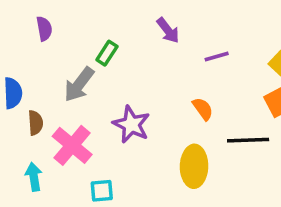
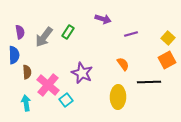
purple semicircle: (44, 29) -> (20, 32), moved
purple arrow: (168, 30) -> (103, 19), turned -35
gray arrow: (79, 84) -> (44, 37), moved
cyan square: (102, 191) -> (66, 100), moved, turned -32

